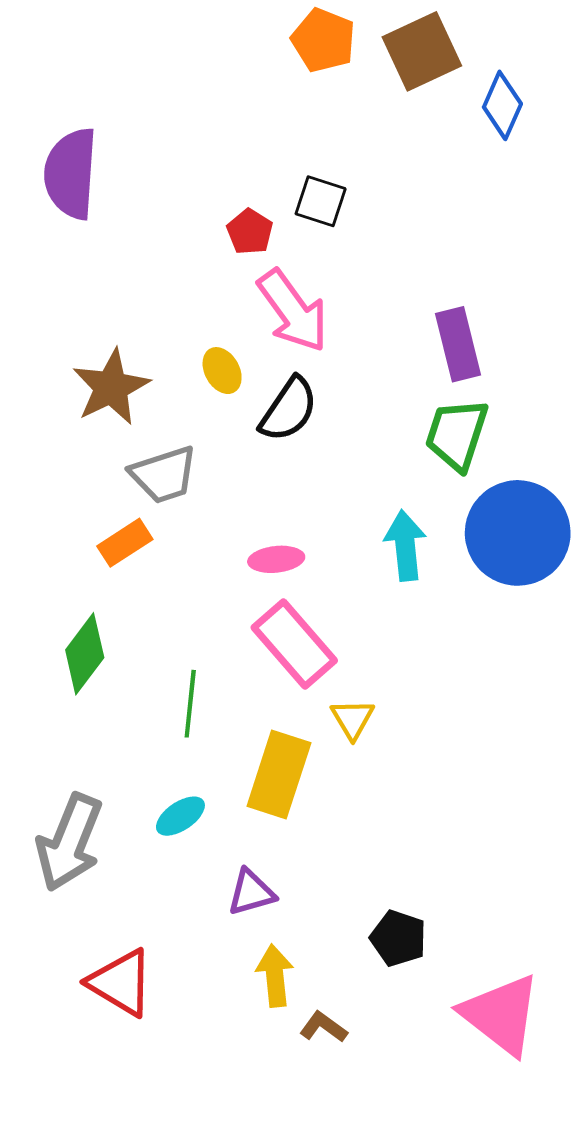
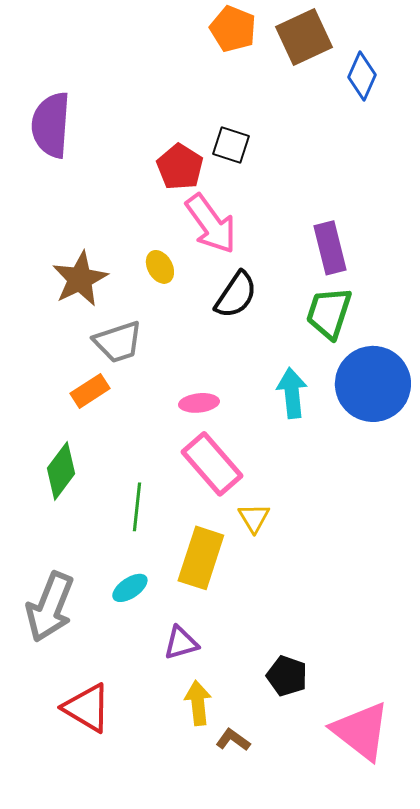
red pentagon: (250, 232) -> (180, 167), size x1.4
black semicircle: (289, 409) -> (236, 295), moved

